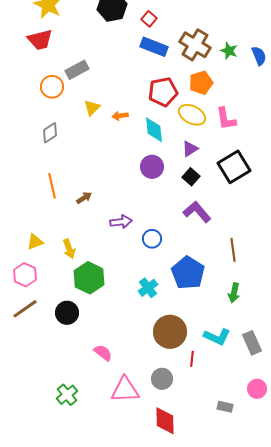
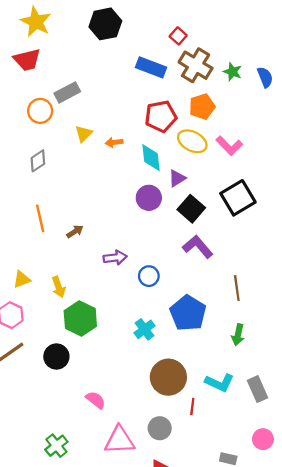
red square: (149, 19) -> (178, 36), moved
pink L-shape: (226, 119) -> (229, 146), turned -35
purple triangle: (190, 149) -> (177, 178), moved
black square: (191, 177) -> (191, 209), size x1.4

